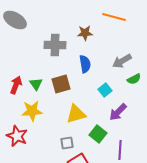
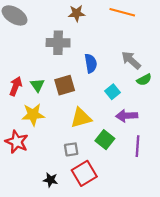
brown star: (85, 33) -> (77, 13), moved
gray arrow: (122, 61) -> (131, 60), turned 72
purple arrow: (118, 112) -> (127, 116), turned 42
purple line: (120, 150) -> (138, 146), moved

